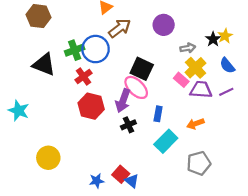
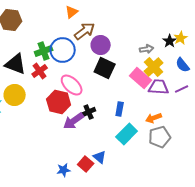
purple circle: (164, 25) -> (101, 45), moved
red cross: (83, 76) -> (40, 71), moved
pink rectangle: (181, 80) -> (141, 78), size x1.5
pink ellipse: (136, 87) -> (72, 85), moved
purple arrow: (123, 101) -> (74, 121), moved, turned 35
black cross: (128, 125) -> (89, 112), moved
yellow circle: (48, 158) -> (15, 95), moved
gray pentagon: (199, 163) -> (160, 137), moved
blue triangle: (132, 181) -> (100, 157), moved

